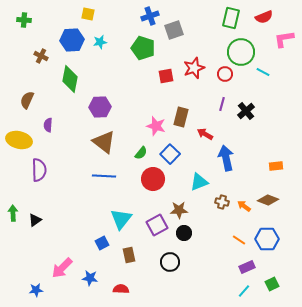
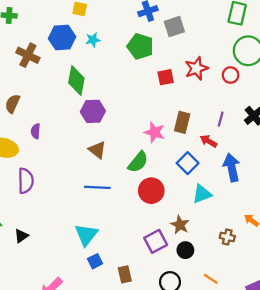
brown cross: (41, 56) -> (28, 55), size x1.5
green diamond: (70, 79) -> (76, 81), moved
purple line: (222, 104) -> (221, 119), moved
brown triangle: (104, 142) -> (97, 150), size x0.7
green semicircle: (141, 153) -> (138, 162), size x1.5
blue square: (170, 154) -> (188, 163), moved
brown cross: (222, 202) -> (227, 237), moved
brown star: (179, 210) -> (180, 225), turned 30
cyan triangle: (121, 219) -> (86, 235), moved
orange line: (239, 240) -> (211, 279), moved

